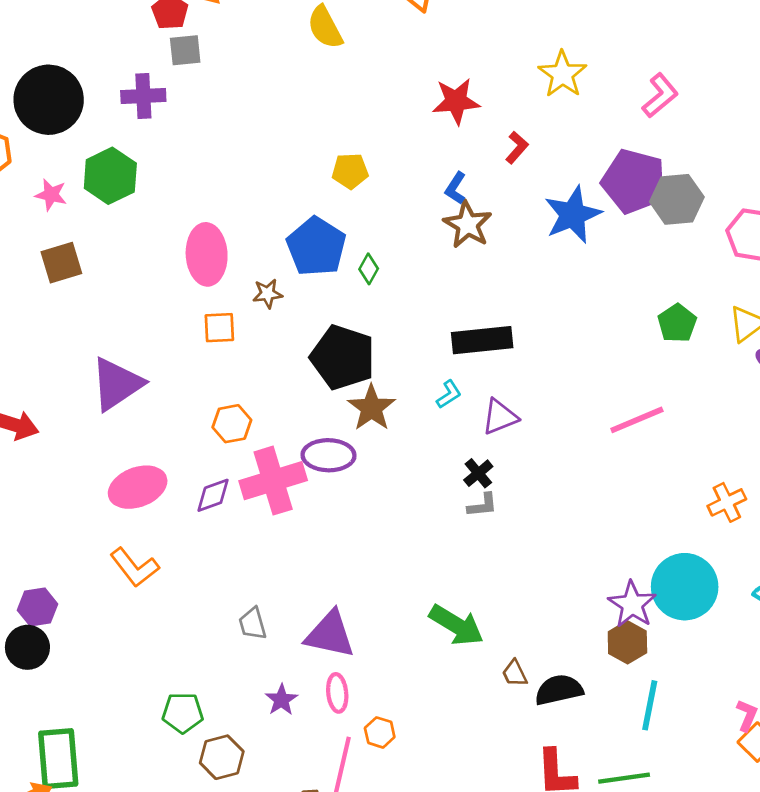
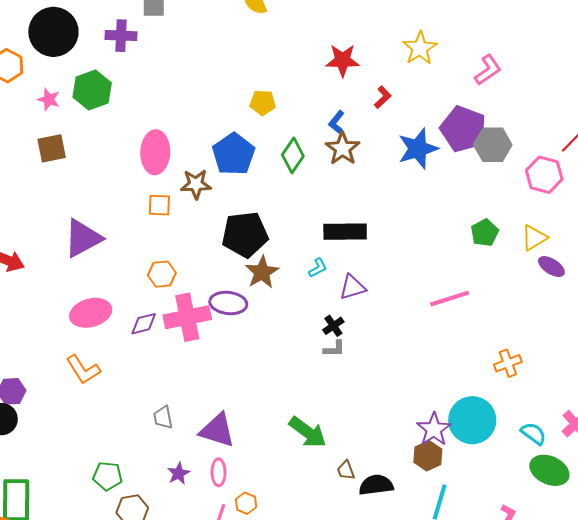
green diamond: (369, 269) -> (293, 155), moved, size x1.6
brown star: (268, 294) -> (196, 184), size x1.4
black pentagon: (343, 357) -> (245, 234), turned -30

